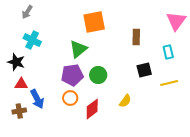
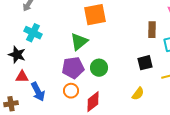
brown rectangle: (136, 37) -> (152, 30), moved
yellow semicircle: (125, 101) -> (138, 94), moved
brown cross: (19, 111) -> (11, 104), moved

